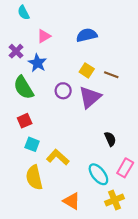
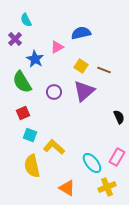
cyan semicircle: (23, 13) -> (26, 20), moved
pink triangle: (44, 36) -> (57, 47), moved
purple cross: (16, 51) -> (15, 39), moved
purple circle: (63, 91) -> (54, 92), moved
black semicircle: (110, 139) -> (119, 117), moved

